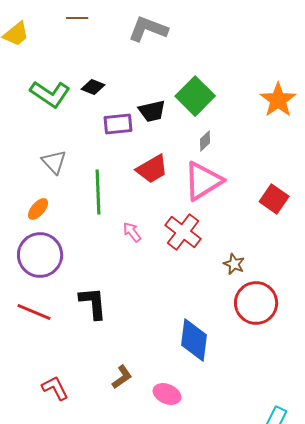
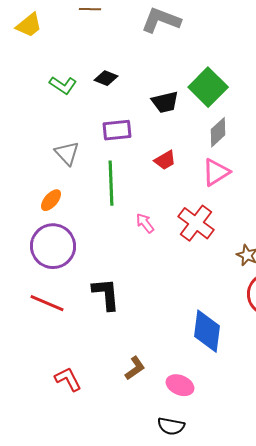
green L-shape: (50, 94) -> (63, 85), size x0.7
purple rectangle: (118, 124) -> (117, 130), moved
gray diamond: (205, 141) -> (218, 132), size x1.4
red trapezoid: (152, 169) -> (165, 160), size x0.7
pink triangle: (203, 181) -> (216, 172), size x0.7

